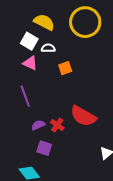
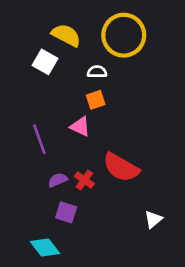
white semicircle: (48, 48) -> (97, 72), moved
pink triangle: (30, 63) -> (80, 127), moved

